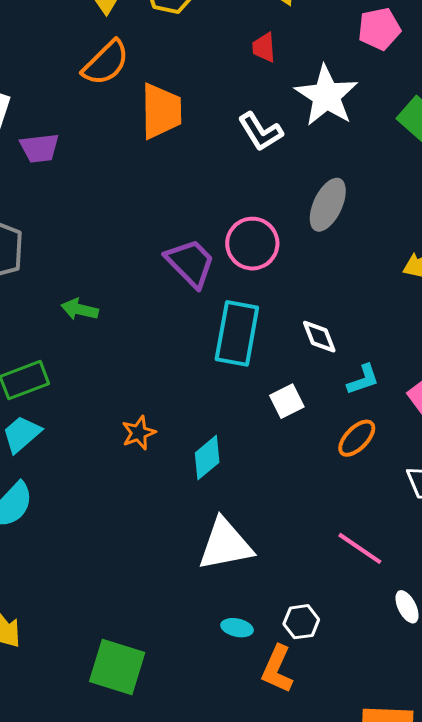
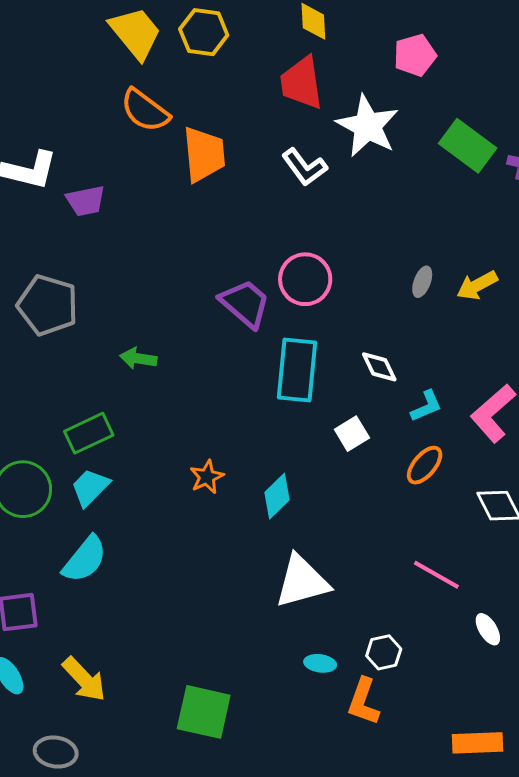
red trapezoid: (264, 47) -> (301, 83), size x1.8
orange semicircle: (106, 63) -> (145, 111), turned 86
gray ellipse: (328, 205) -> (422, 282), moved, size x0.6

